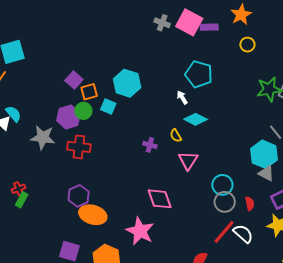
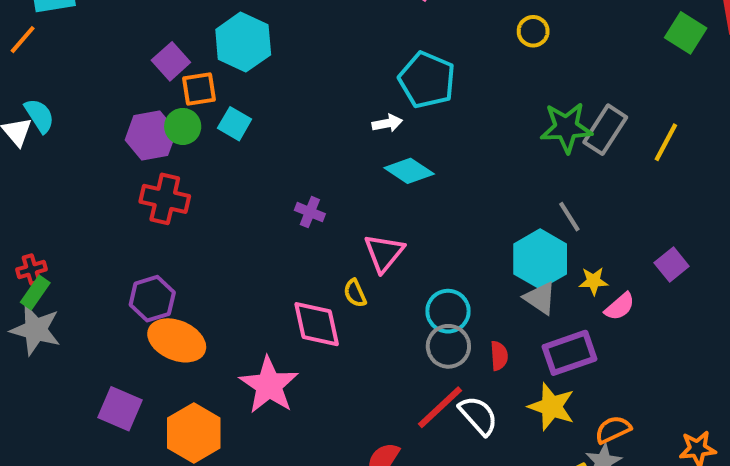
cyan hexagon: (127, 83) -> (243, 42), moved
white arrow: (182, 97) -> (387, 123), turned 104
yellow semicircle: (176, 136) -> (355, 293), moved
gray star: (43, 137) -> (35, 330), moved

